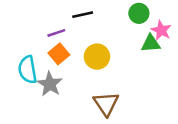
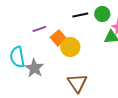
black line: (83, 15) -> (80, 15), moved
orange square: (59, 54) -> (58, 38), moved

